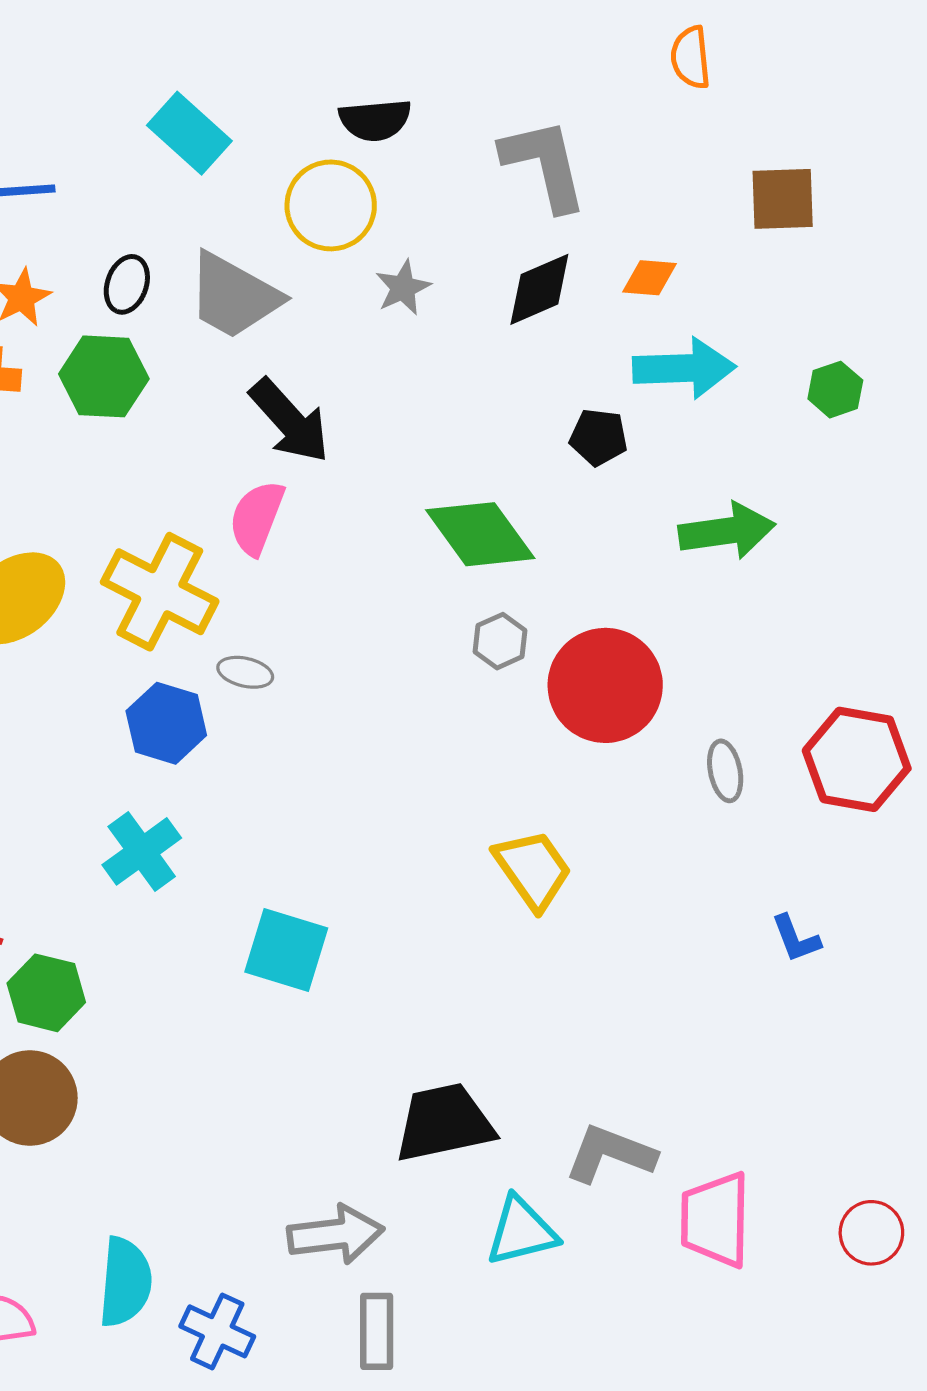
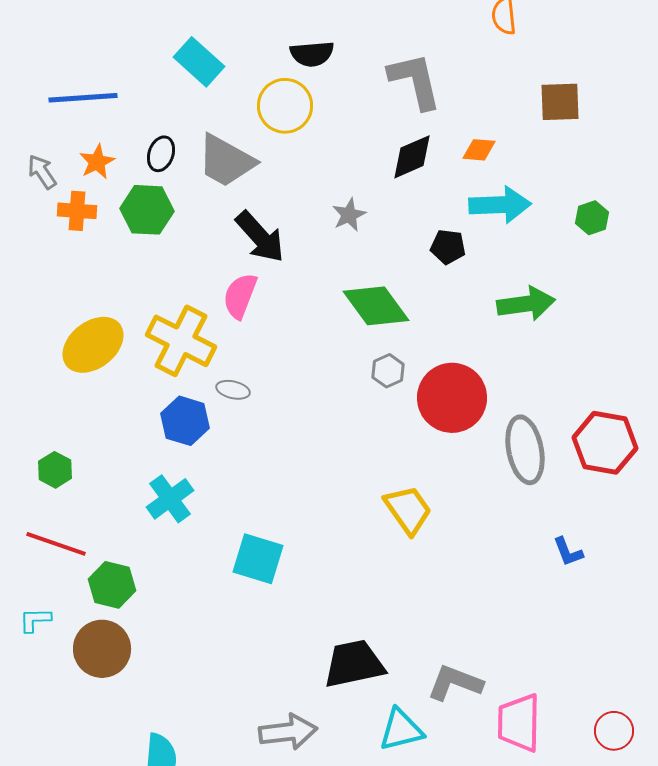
gray star: (403, 288) -> (349, 215), moved
gray ellipse: (725, 771) -> (525, 450), size x1.8

